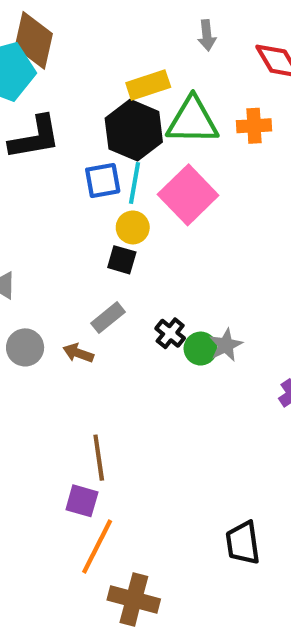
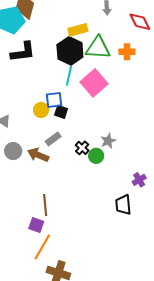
blue square: (103, 180) -> (54, 100), moved
yellow circle: (133, 227) -> (41, 110), moved
gray star: (226, 345) -> (108, 141), moved
brown arrow: (78, 353) -> (38, 155), size x1.5
black trapezoid: (243, 543) -> (123, 205), moved

